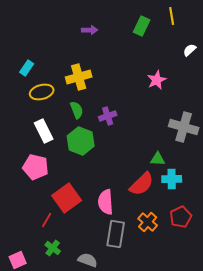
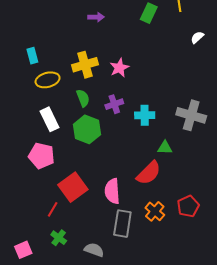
cyan rectangle: (27, 68) -> (32, 56), turned -49
pink star: (157, 80) -> (119, 68), moved
cyan cross: (172, 179) -> (145, 115), moved

